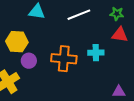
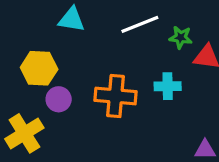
green star: (117, 14) -> (181, 37), moved

